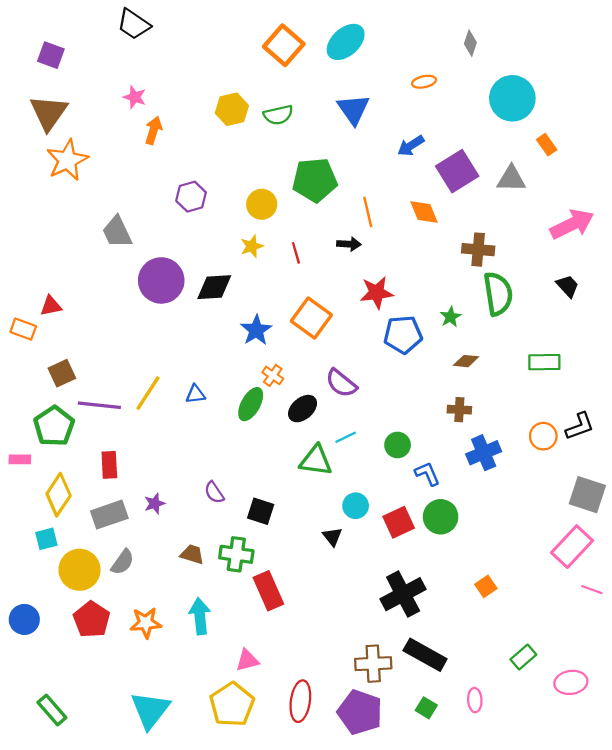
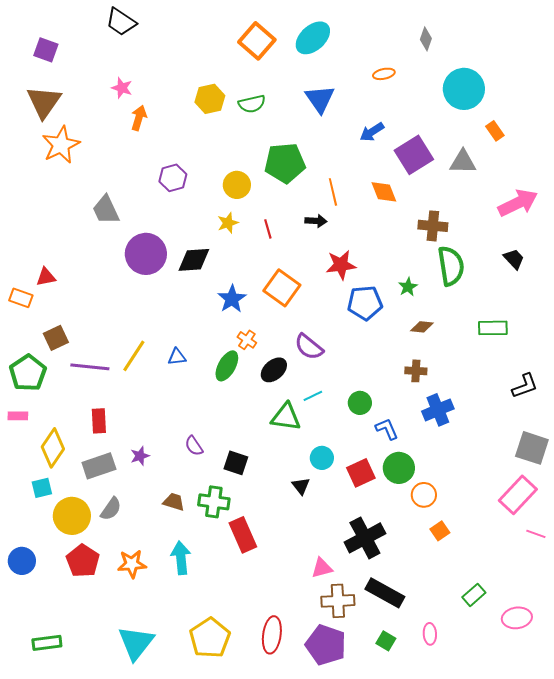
green pentagon: (54, 426) -> (28, 373), moved
orange circle: (543, 436) -> (424, 495), moved
pink triangle: (247, 660) -> (322, 568), moved
green rectangle: (52, 710) -> (47, 643), turned -56

